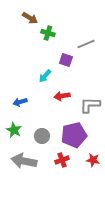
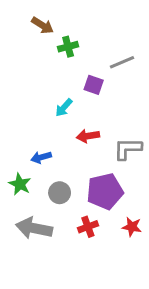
green cross: (48, 33) -> (68, 47), turned -32
blue arrow: (20, 102) -> (41, 157), moved

